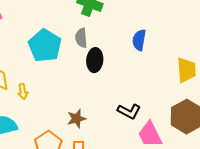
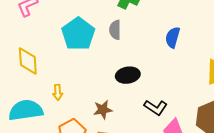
black ellipse: (95, 60) -> (128, 75), moved, turned 70
yellow arrow: (23, 92) -> (58, 92), moved

